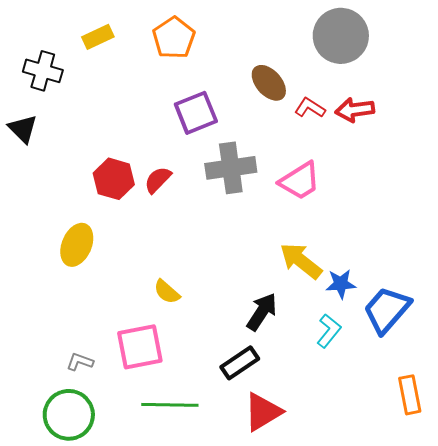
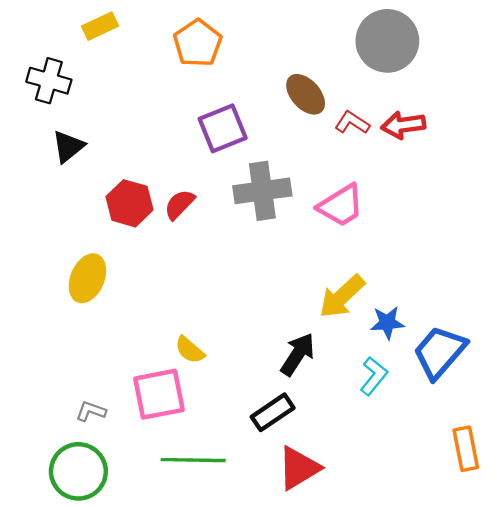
yellow rectangle: (98, 37) -> (100, 26), moved
black triangle: (23, 129) -> (68, 147), moved, turned 36
yellow arrow: (301, 261) -> (342, 296), turned -81
yellow semicircle: (167, 292) -> (190, 350), moved

